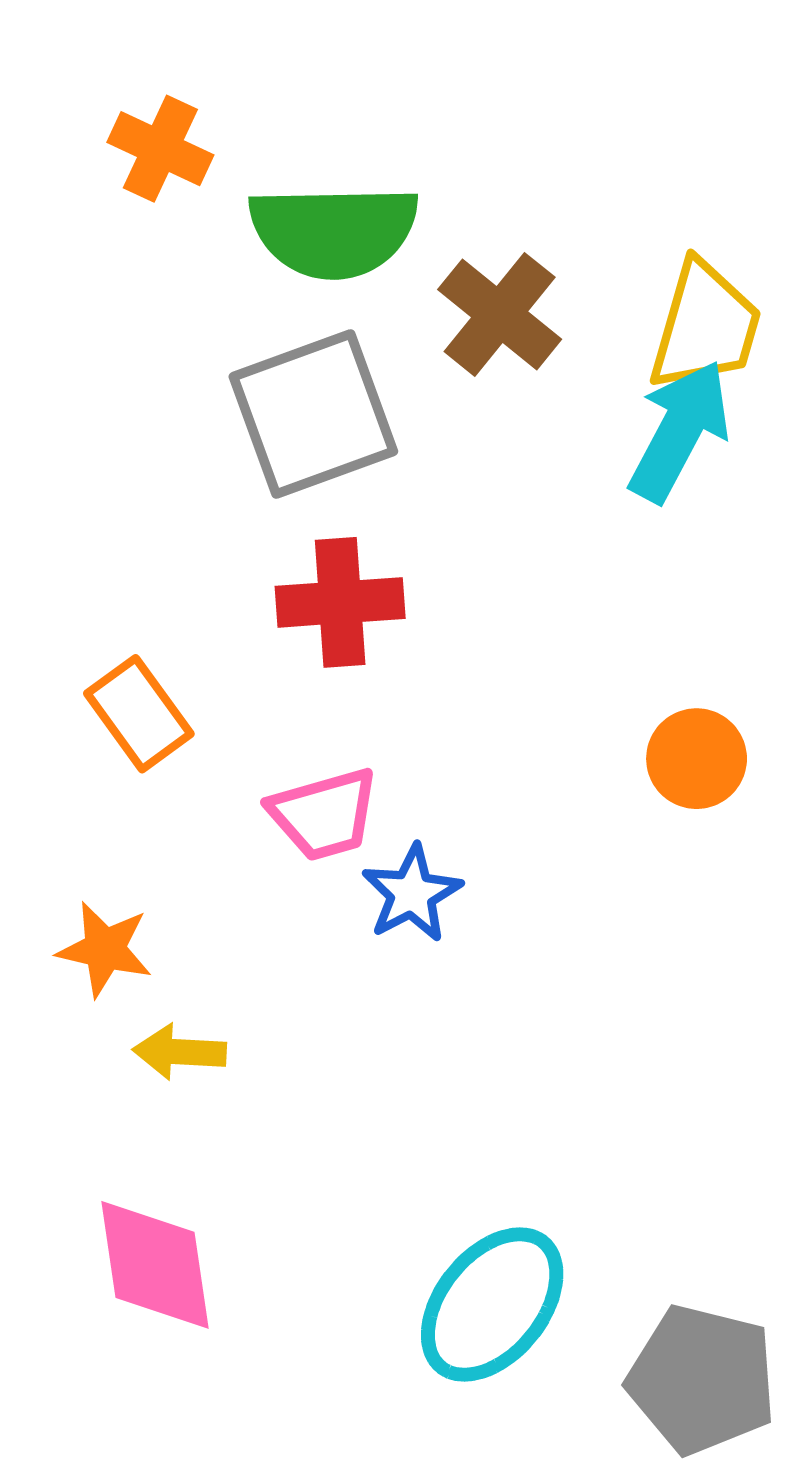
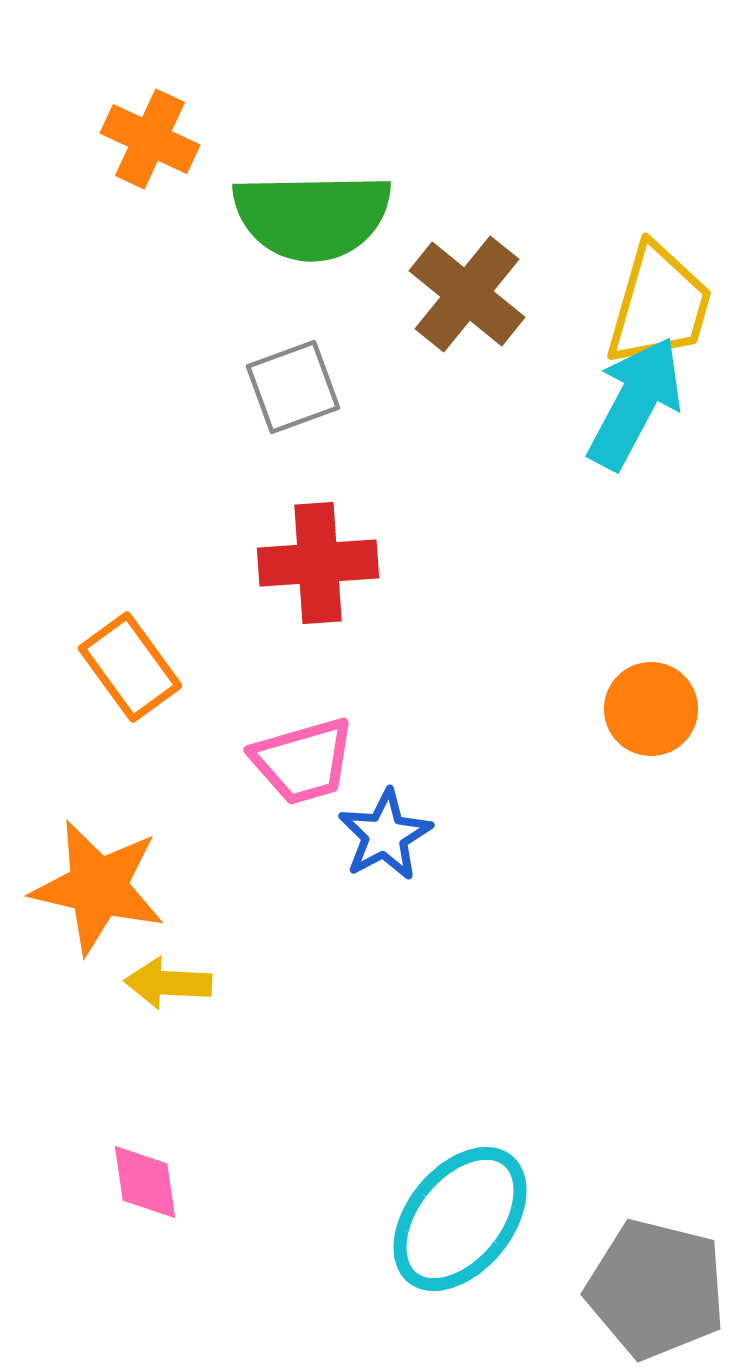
gray square: (313, 414) -> (293, 387), size x0.6
orange star: (105, 949) -> (98, 887), size x1.5
pink diamond: (155, 1265) -> (145, 1182), size x0.6

